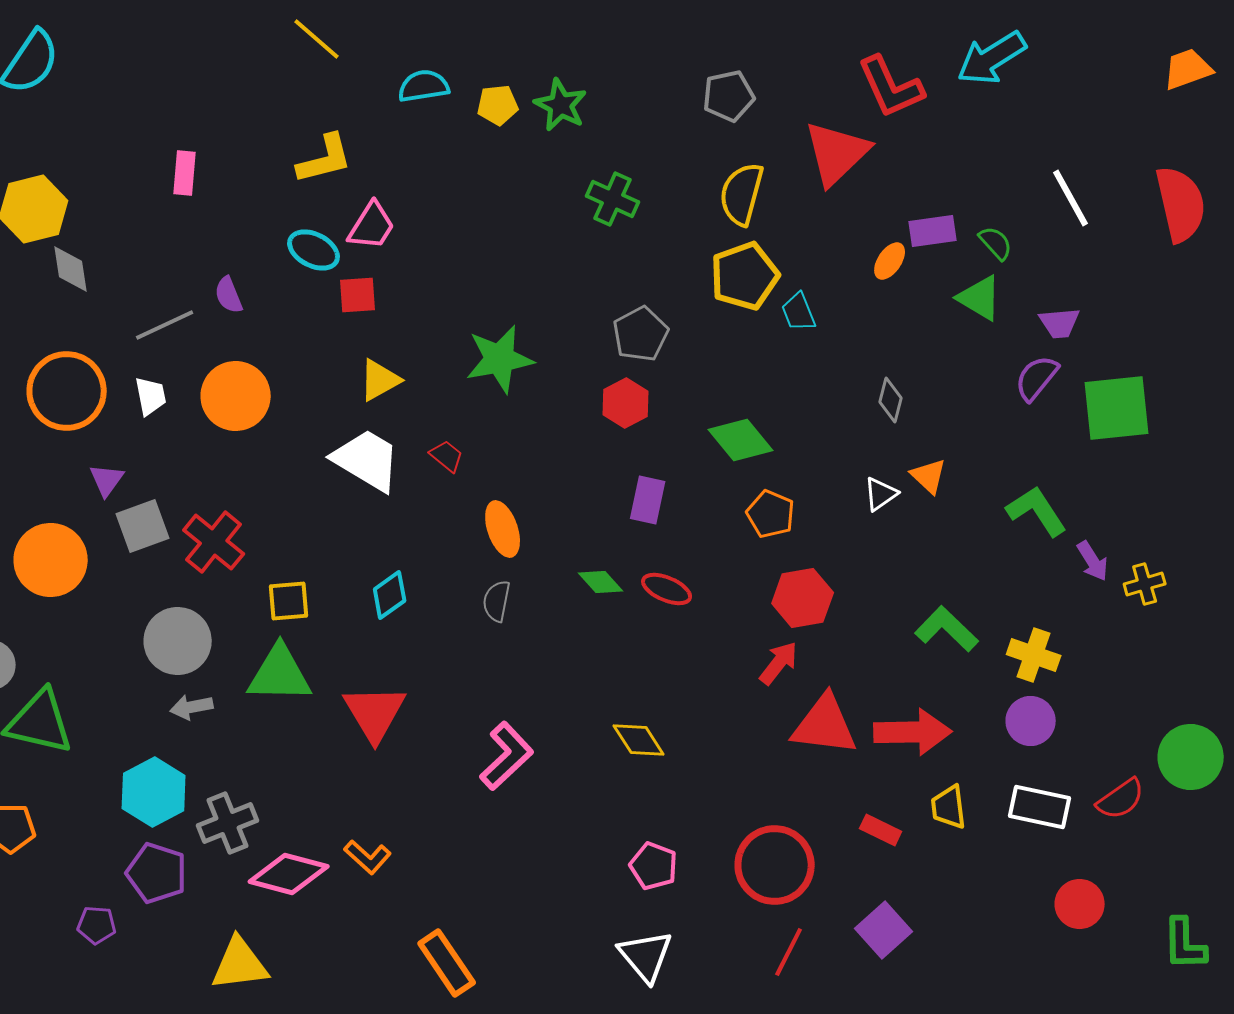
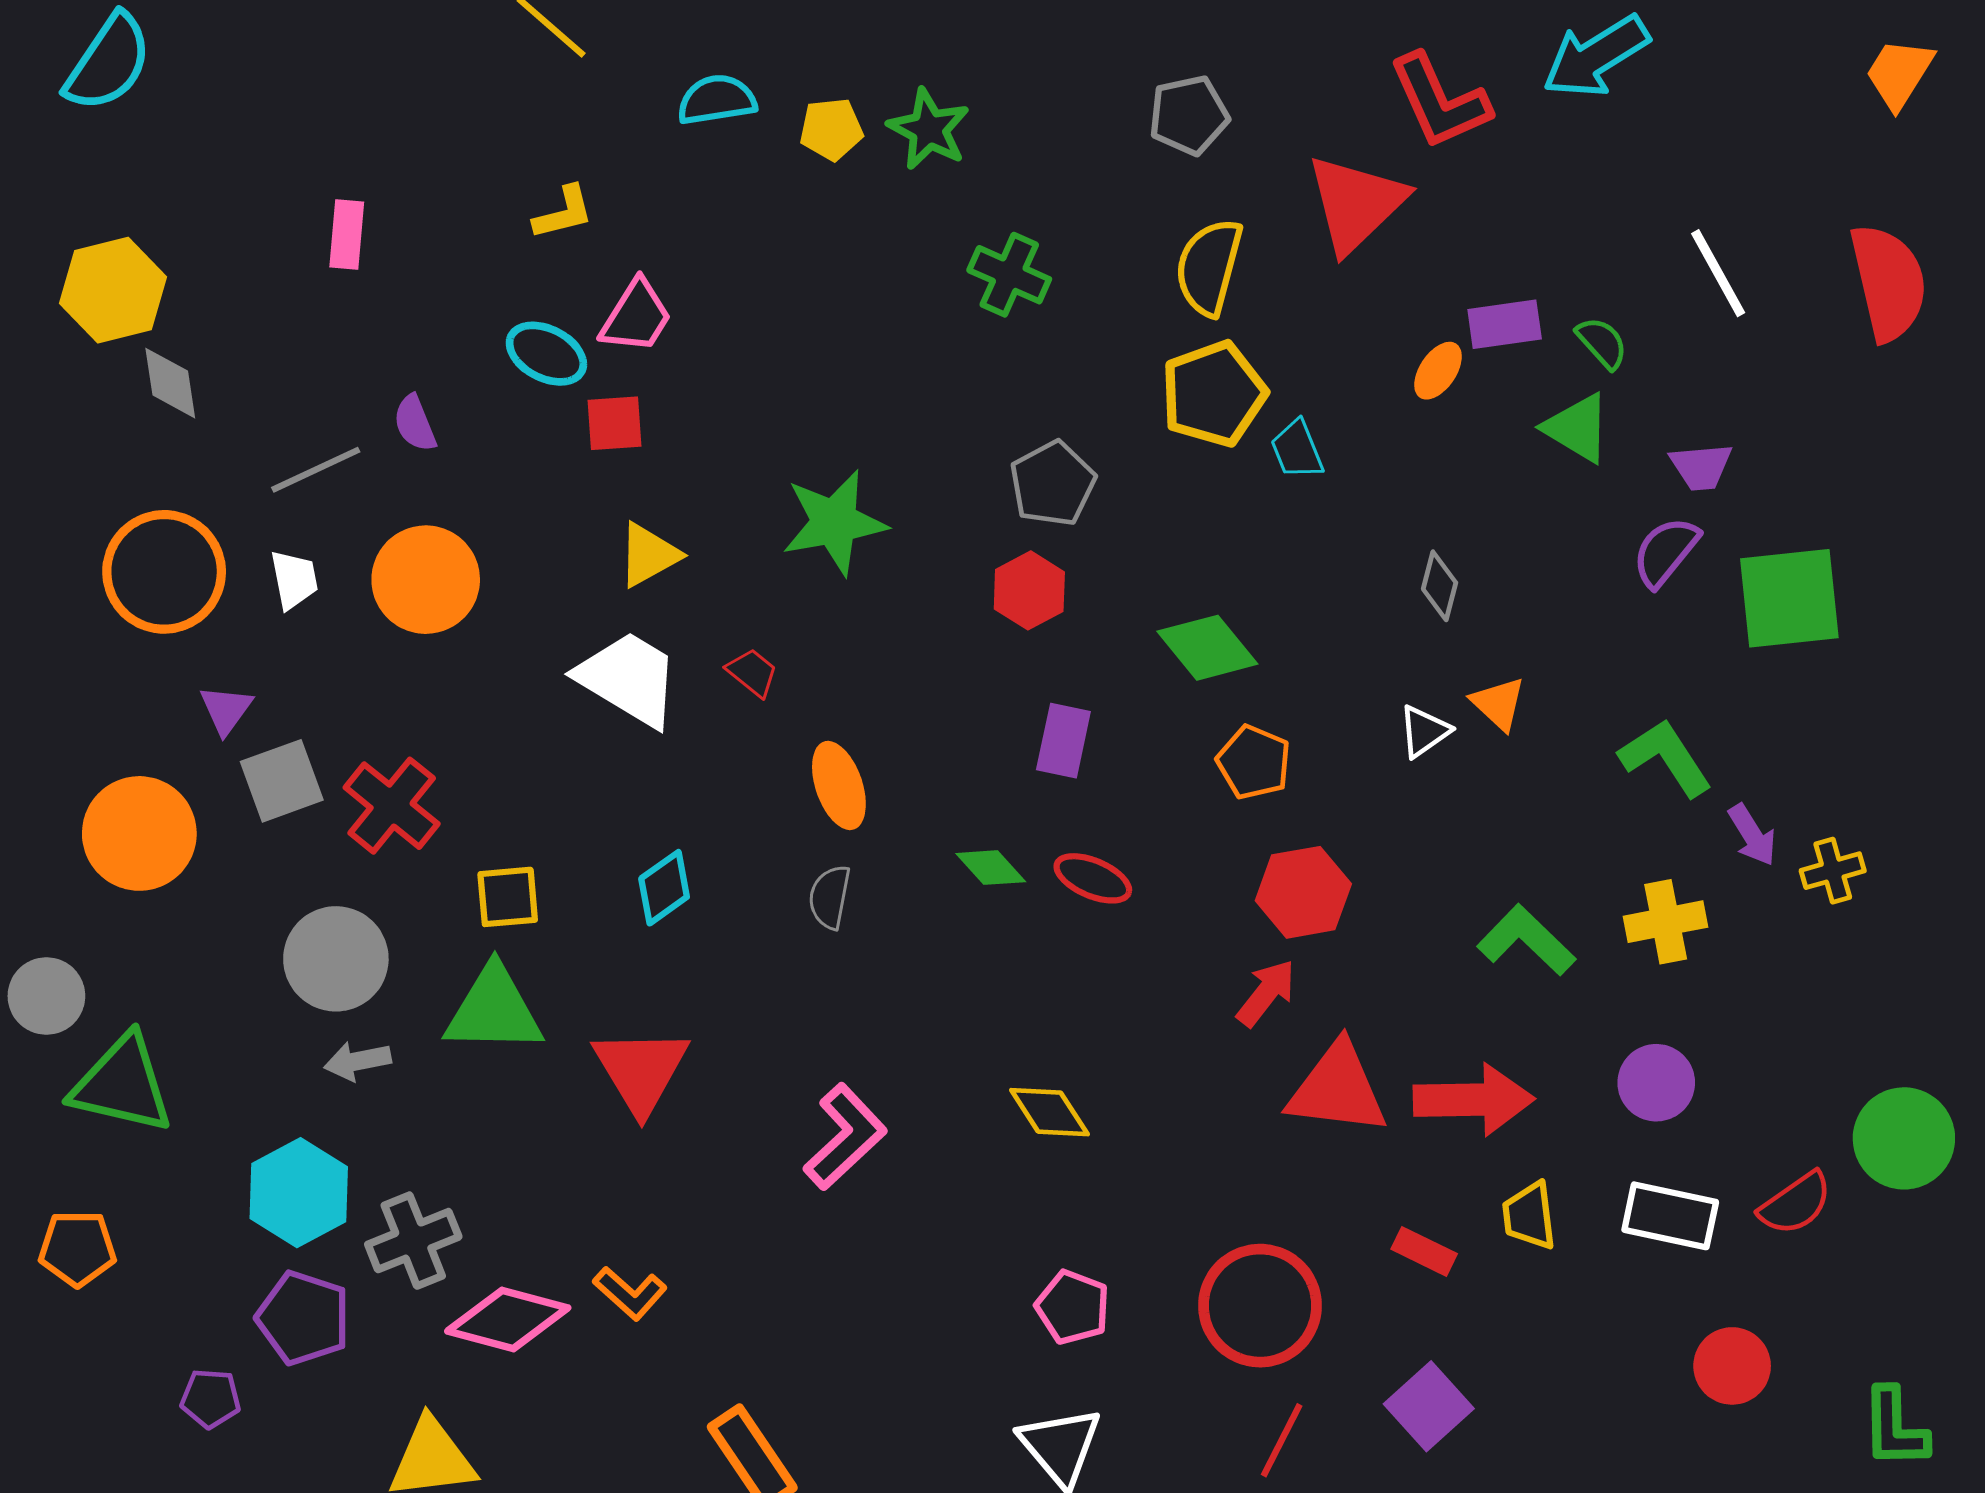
orange trapezoid: (1188, 69) -> (1899, 73), turned -38
yellow L-shape: (325, 159) -> (563, 213), size x0.7
yellow cross: (1034, 655) -> (1666, 922), moved, turned -30

